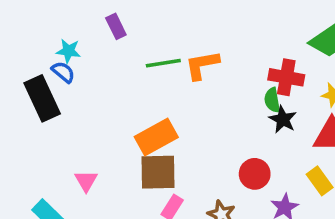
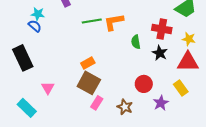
black rectangle: (42, 98) -> (23, 58), moved
green semicircle: (272, 100) -> (136, 42), moved
orange rectangle: (156, 137) -> (88, 63), size x0.6
brown square: (158, 172) -> (89, 83), turned 30

